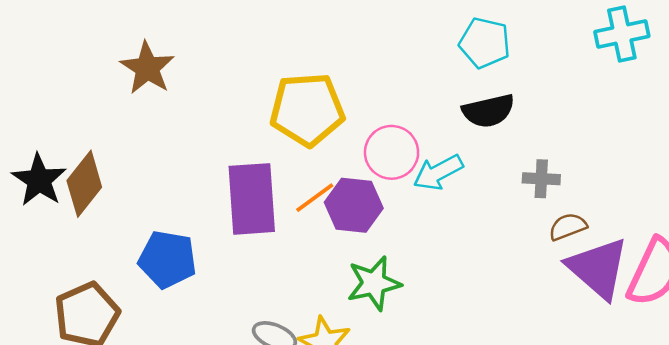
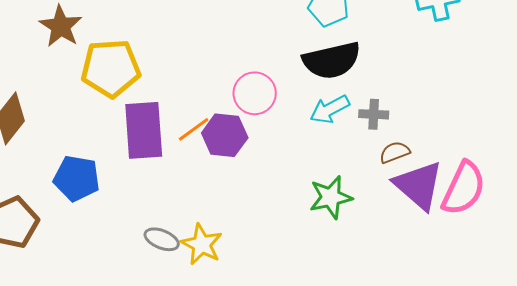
yellow pentagon: (307, 110) -> (111, 68), moved
black semicircle: (488, 111) -> (332, 60), size x1.4
cyan arrow: (438, 172) -> (330, 109), moved
green star: (374, 283) -> (331, 197), moved

